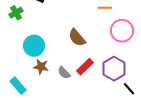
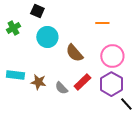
pink circle: (122, 31) -> (112, 56), moved
cyan circle: (34, 46) -> (47, 37), moved
cyan rectangle: (18, 86) -> (15, 75), moved, turned -42

